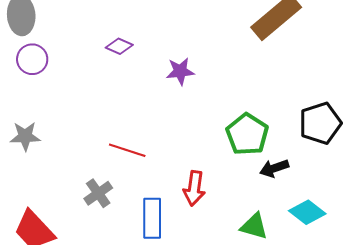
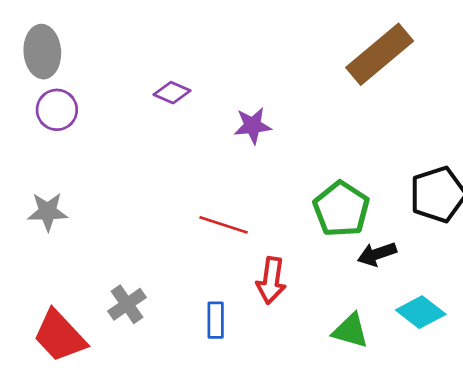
red line: (127, 150) -> (224, 225), moved
gray cross: (98, 193) -> (127, 304), moved
blue rectangle: (152, 218) -> (216, 320), size x0.7

